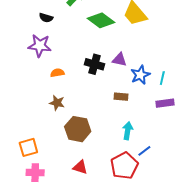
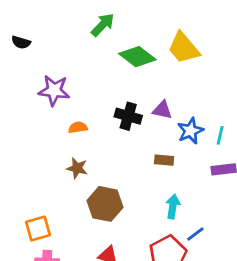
black semicircle: (46, 18) -> (21, 42), moved

